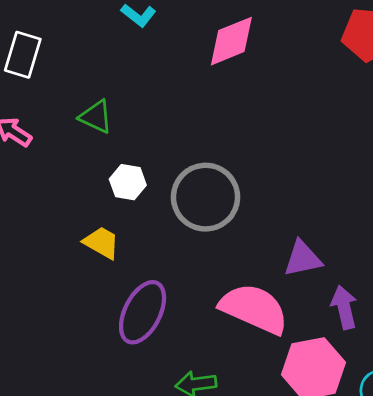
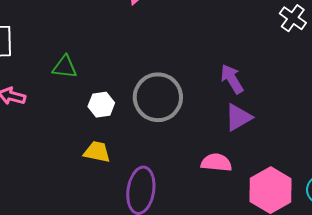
purple arrow: (344, 307) -> (232, 79), moved
pink semicircle: (254, 309) -> (216, 163), size x0.6

